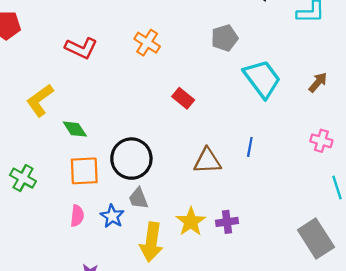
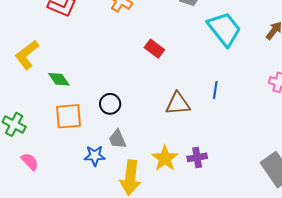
black circle: (131, 159) -> (110, 104), size x0.6
pink semicircle: (77, 216) -> (30, 162), moved, turned -48
blue star: (112, 216) -> (95, 156), turned -30

